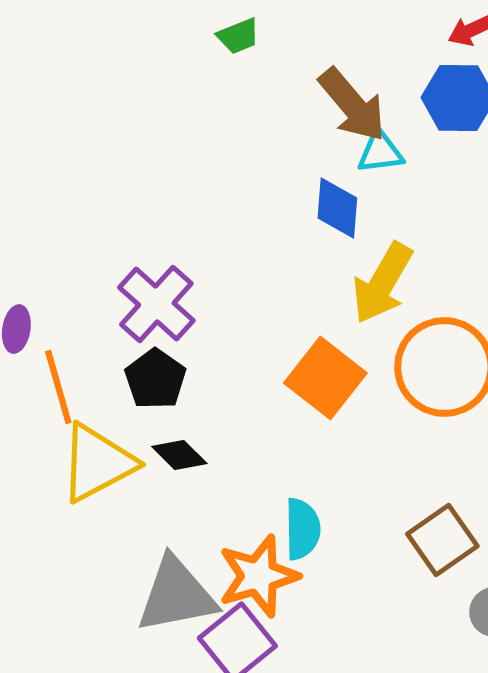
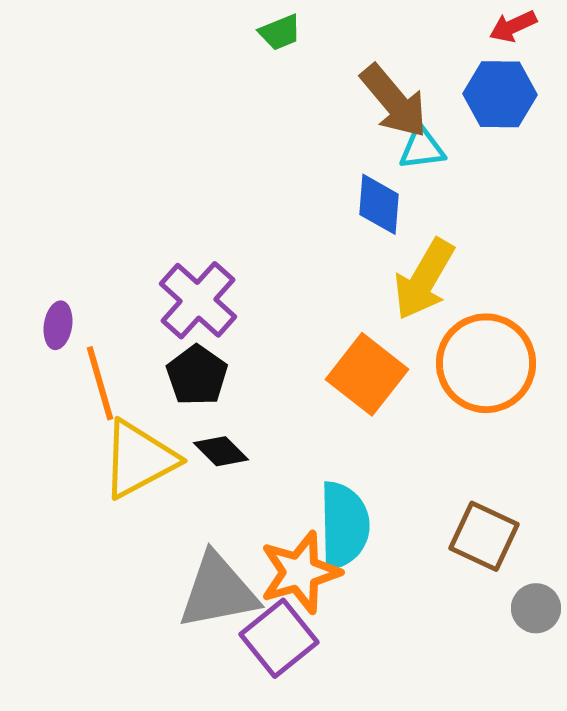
cyan semicircle: (302, 529) -> (344, 525), size x1.4
brown square: (442, 540) -> (484, 536), turned -30

